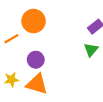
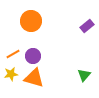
orange line: (11, 39) -> (13, 54), moved
green triangle: (91, 50) -> (84, 75), moved

